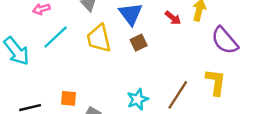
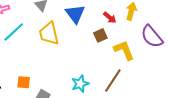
brown square: (139, 43) -> (100, 35), moved
yellow L-shape: (216, 82) -> (124, 50), moved, turned -30

